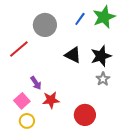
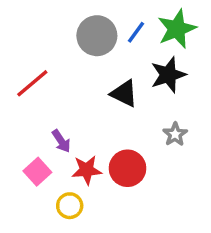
gray circle: (45, 25) -> (97, 36), moved
black star: (101, 56) -> (168, 75), moved
red circle: (85, 115) -> (127, 168), moved
yellow circle: (27, 121) -> (70, 206), moved

